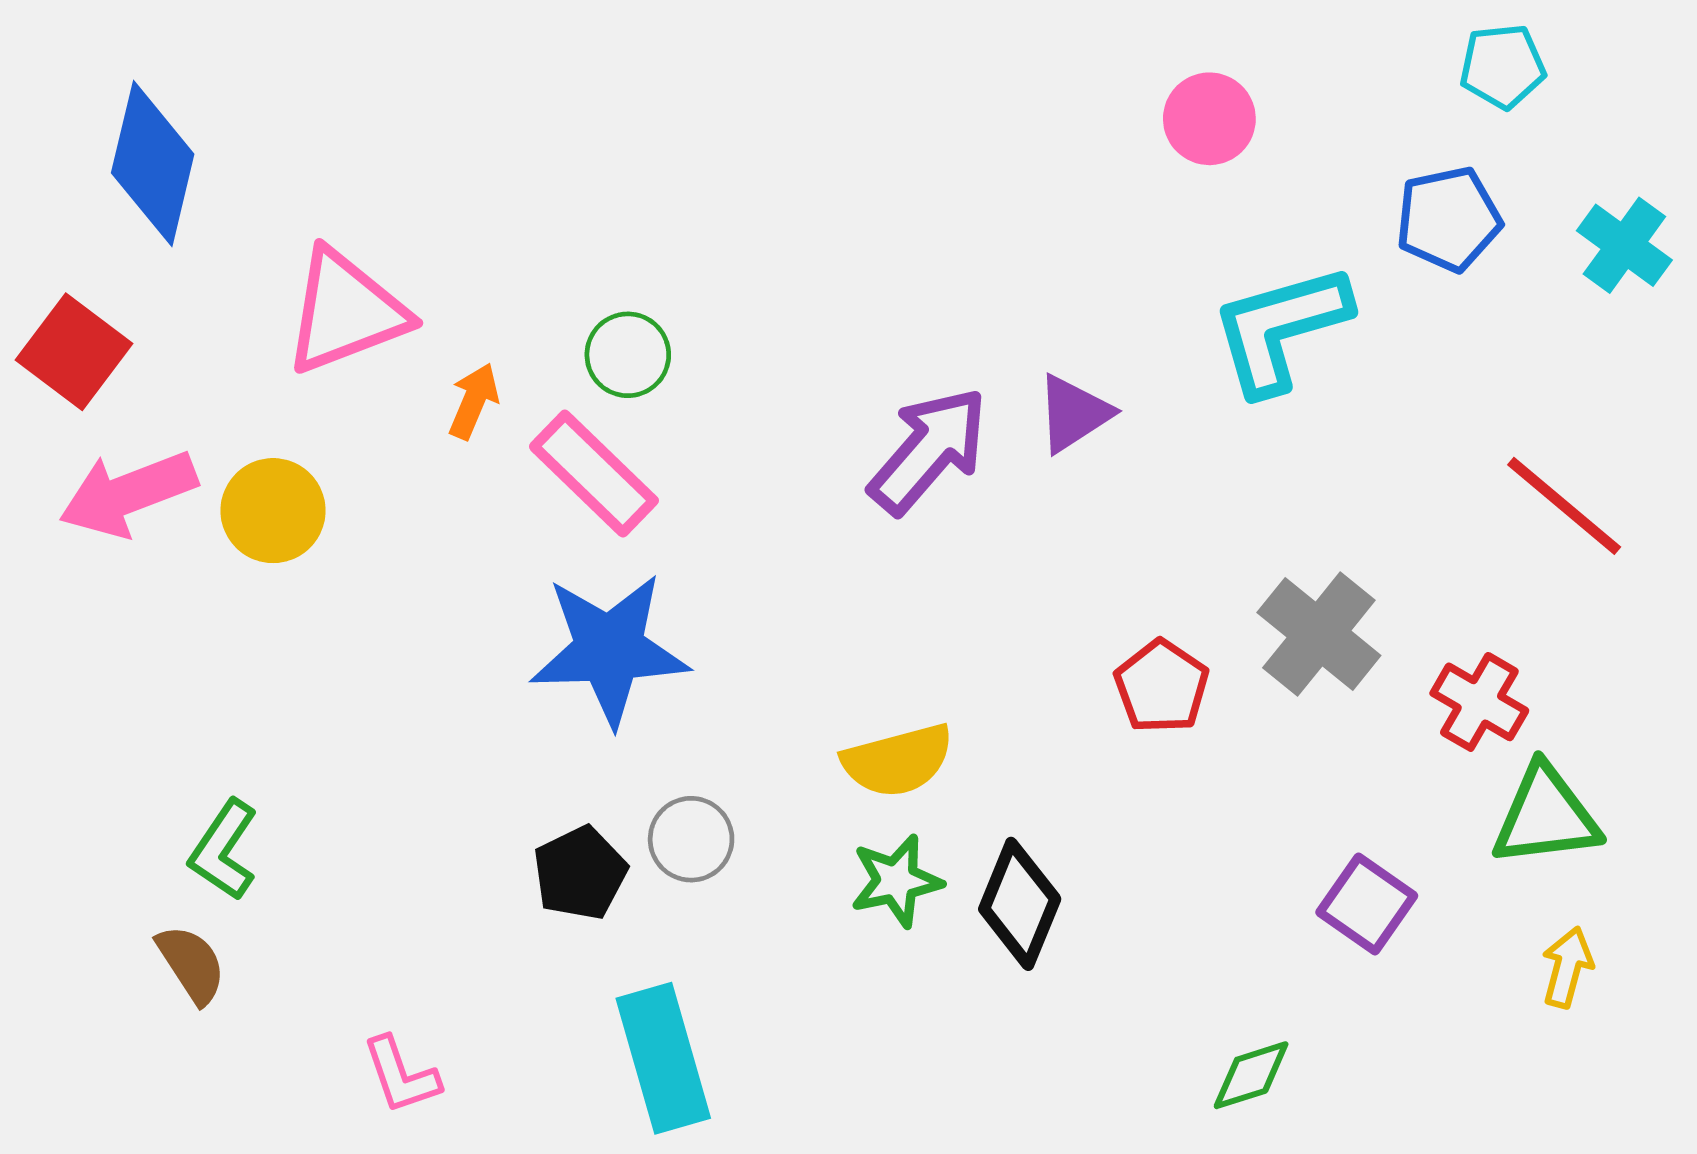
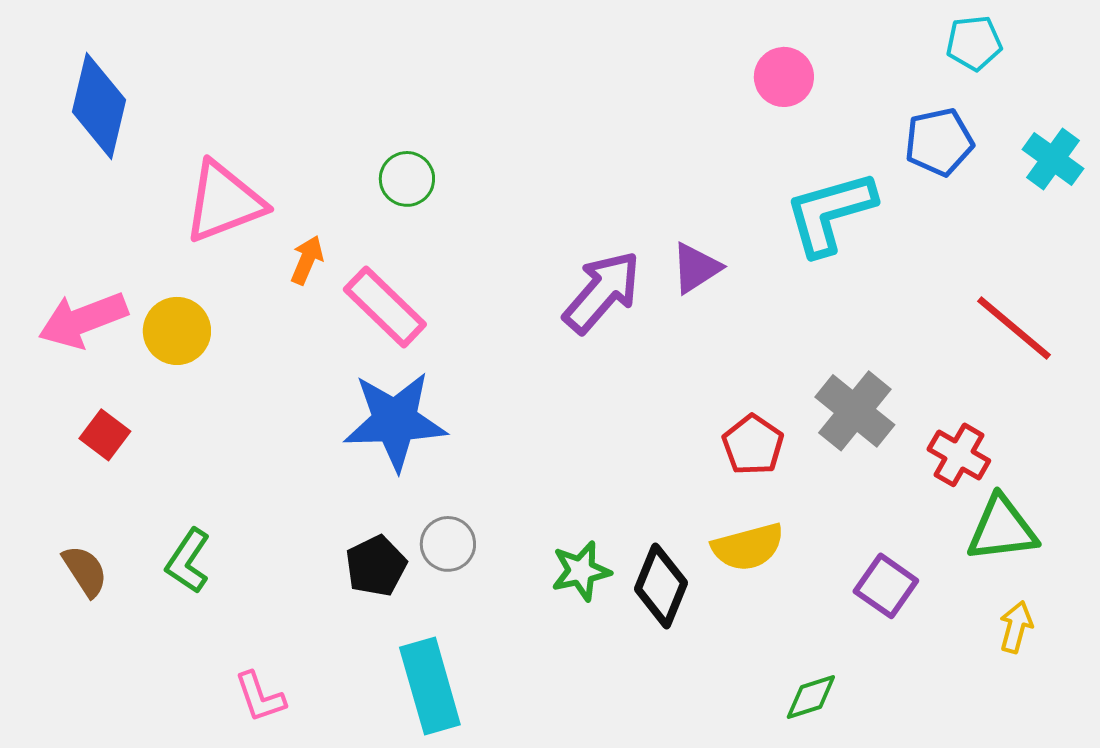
red square: (74, 352) -> (105, 435), moved, size x0.7
green circle: (628, 355) -> (407, 179), moved
yellow semicircle: (898, 761) -> (748, 547), moved
green L-shape: (224, 850) -> (188, 561), moved
brown semicircle: (191, 964) -> (85, 571), moved

